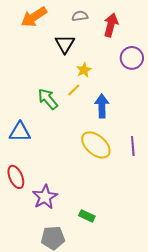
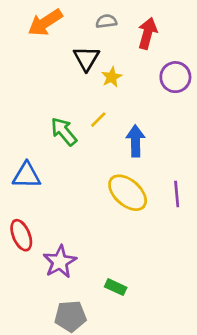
yellow star: (84, 70) -> (112, 77), moved

